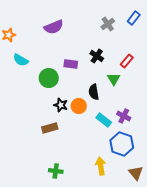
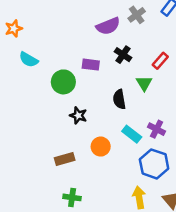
purple semicircle: (54, 27) -> (108, 26), moved
orange circle: (79, 106) -> (101, 147), moved
brown rectangle: (50, 128) -> (65, 159), moved
yellow arrow: (101, 166) -> (139, 197), moved

